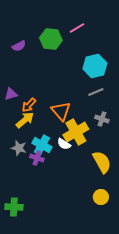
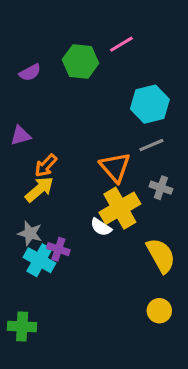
purple triangle: (11, 94) -> (21, 136), moved
orange triangle: (61, 111) -> (115, 167), moved
cyan cross: (42, 145) -> (39, 260), moved

